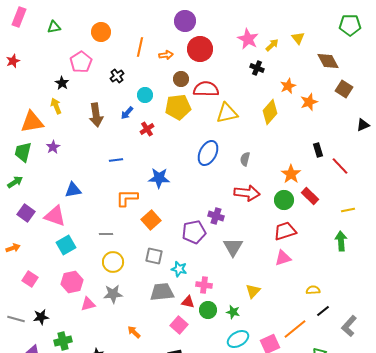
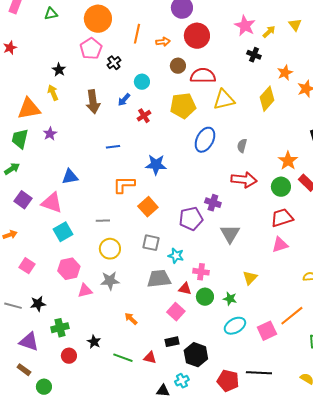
orange circle: (101, 32) -> (98, 19), size x1.4
pink pentagon: (81, 62) -> (91, 49), moved
yellow pentagon: (178, 107) -> (183, 106), moved

